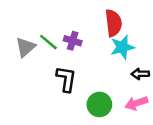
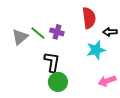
cyan star: (122, 47) -> (96, 50), moved
black arrow: (140, 74) -> (110, 32), moved
green circle: (99, 104) -> (58, 82), moved

